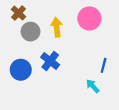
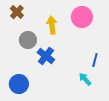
gray circle: (31, 32) -> (28, 40), moved
blue circle: (21, 70) -> (19, 84), moved

